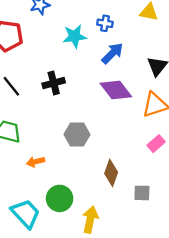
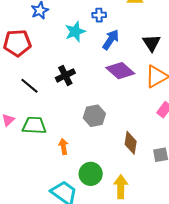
orange arrow: (35, 162) -> (63, 146), turned 105

